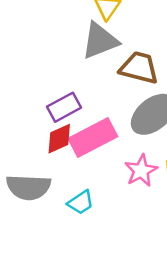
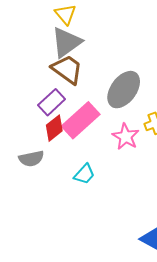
brown trapezoid: (139, 68) -> (67, 69), moved, turned 36
gray semicircle: (29, 187) -> (31, 159), moved, size x0.7

